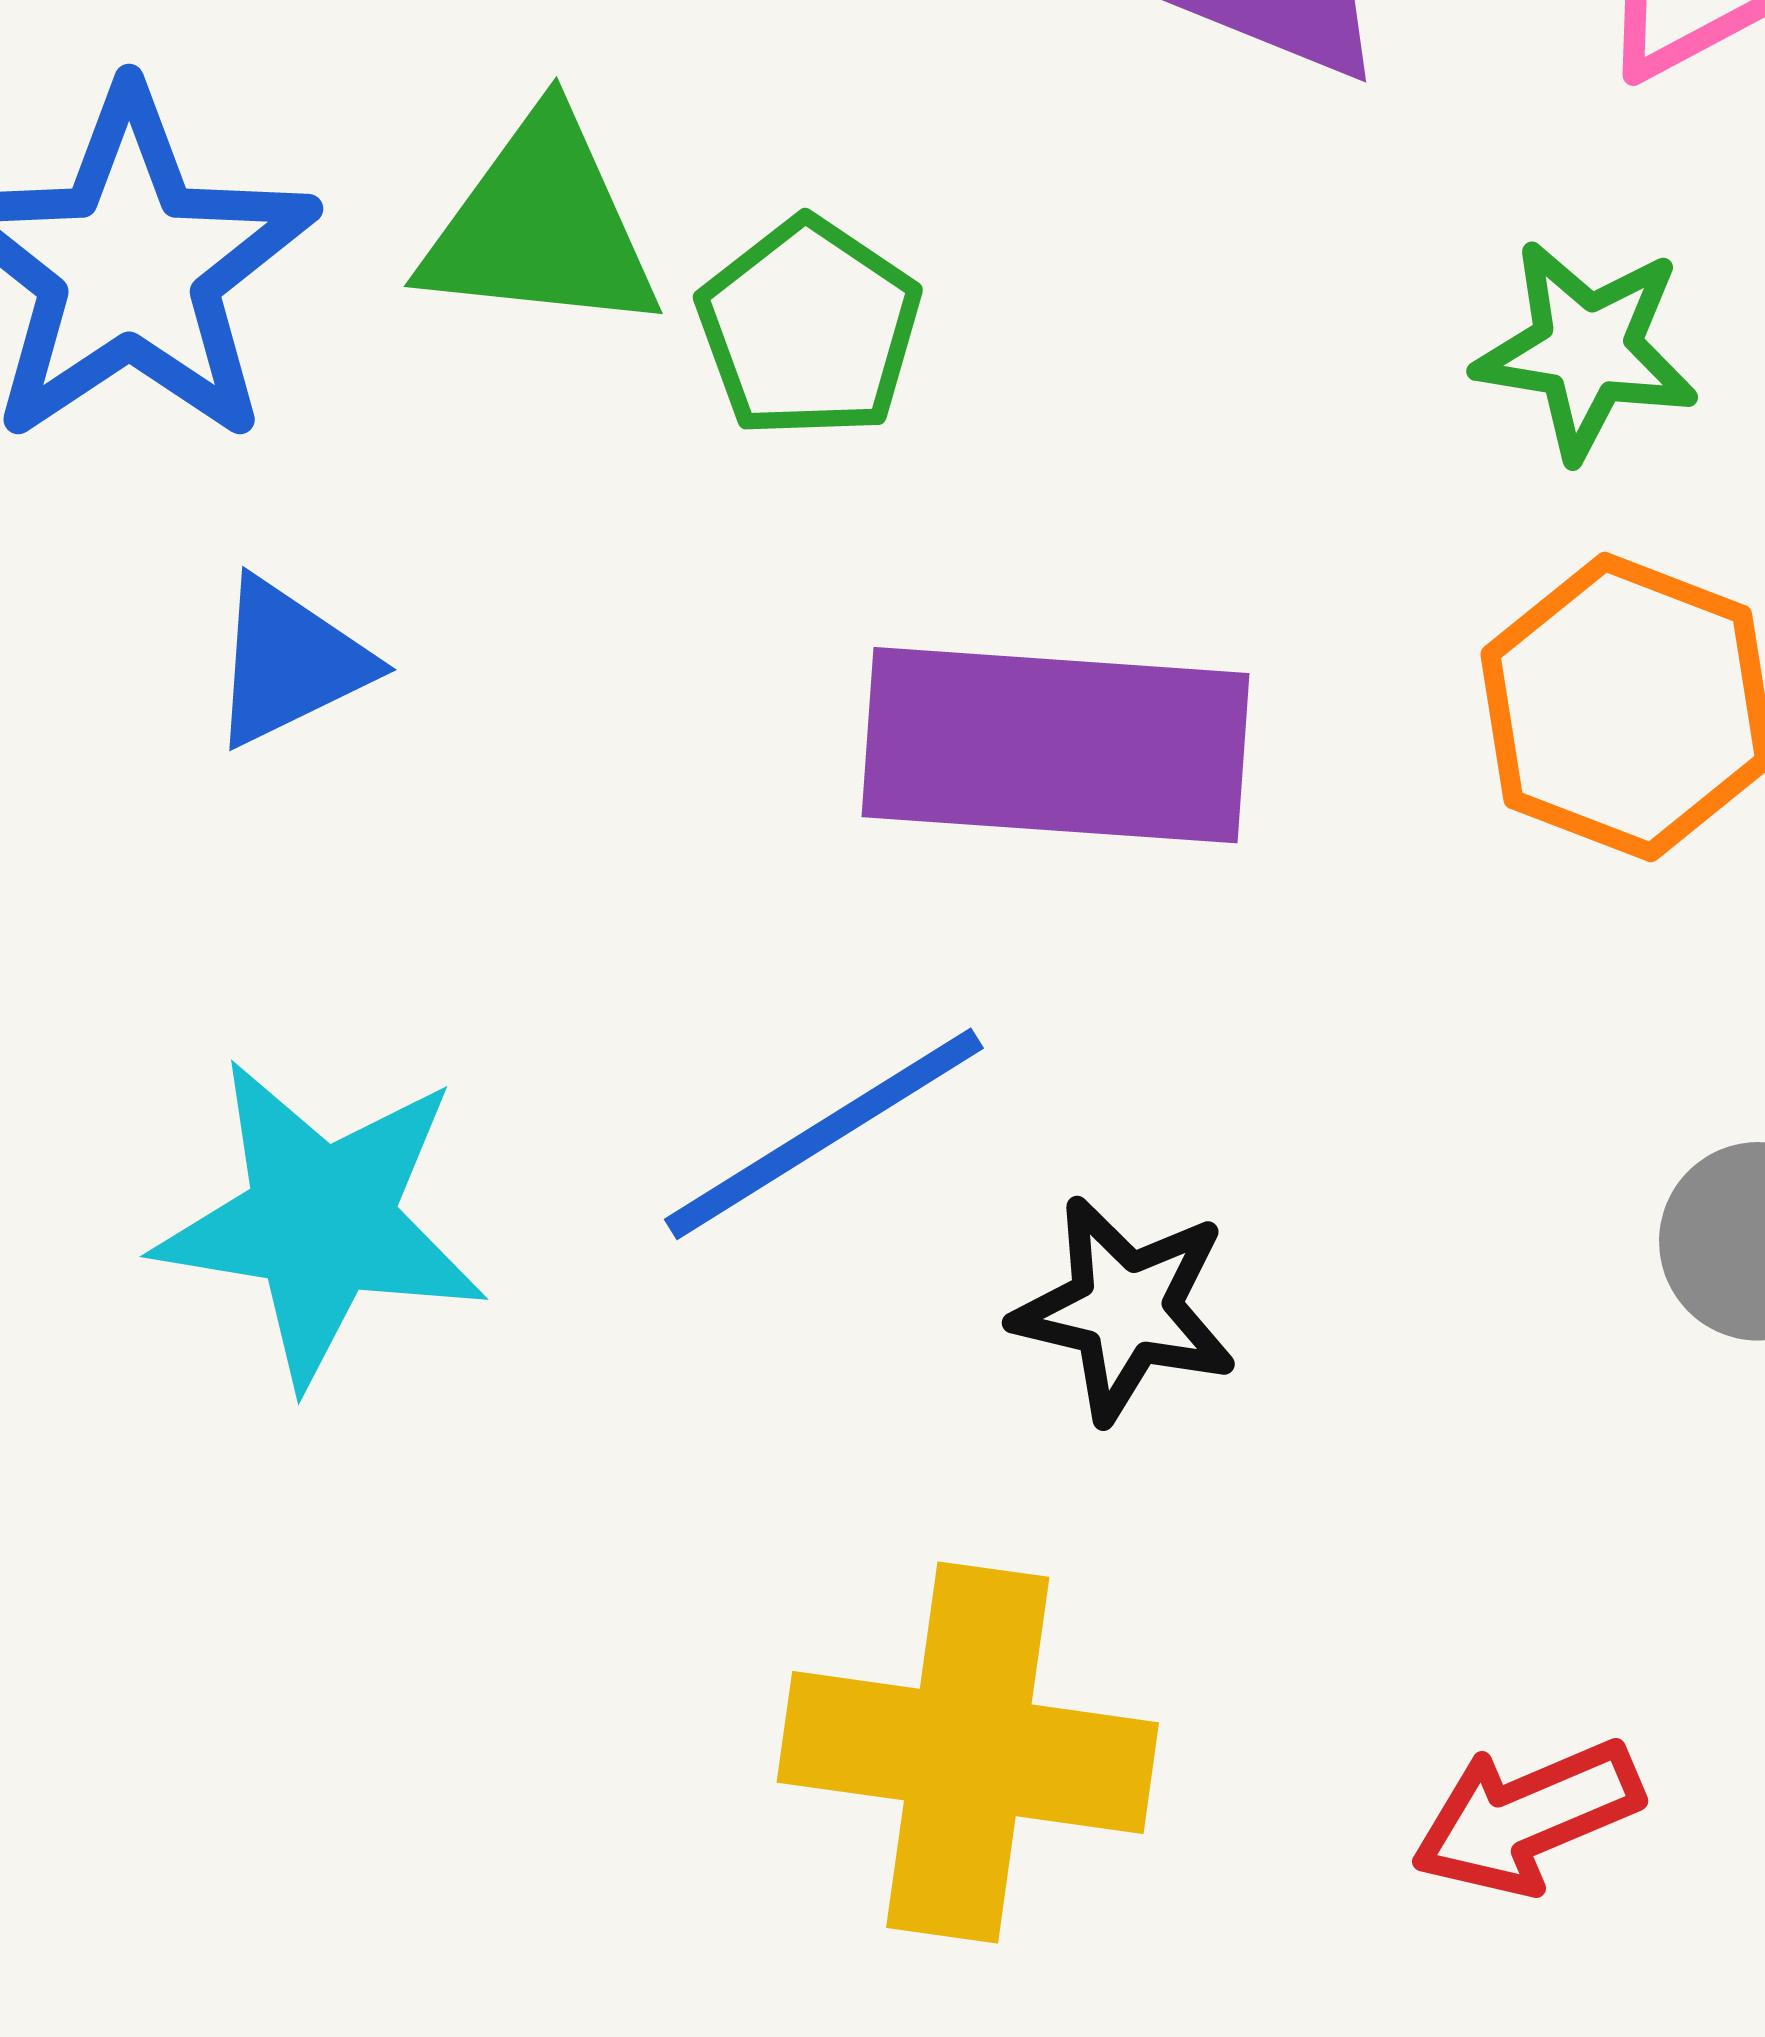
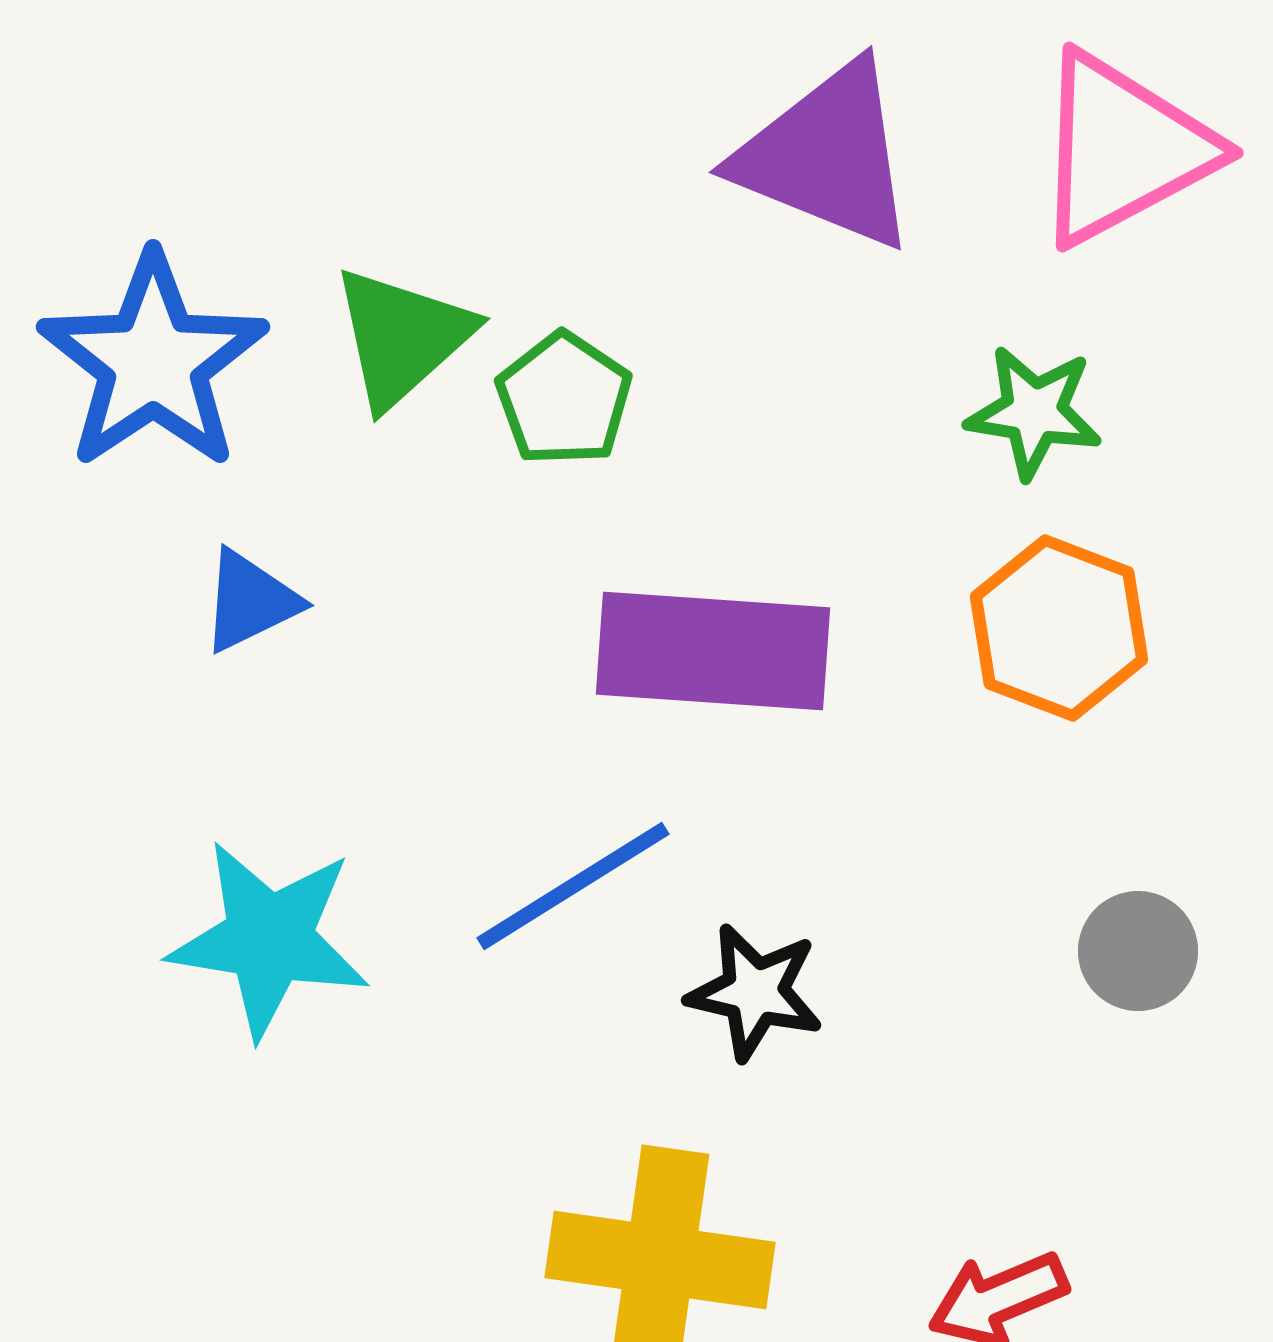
green triangle: (541, 226) -> (402, 337), turned -48

